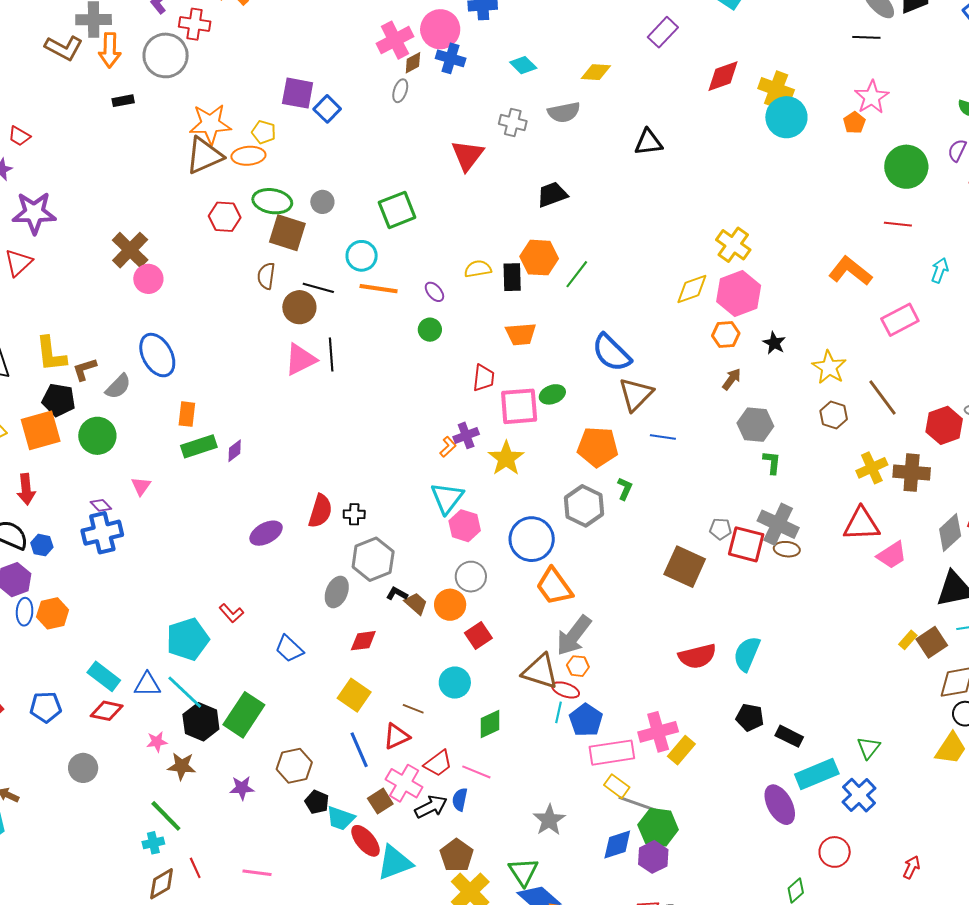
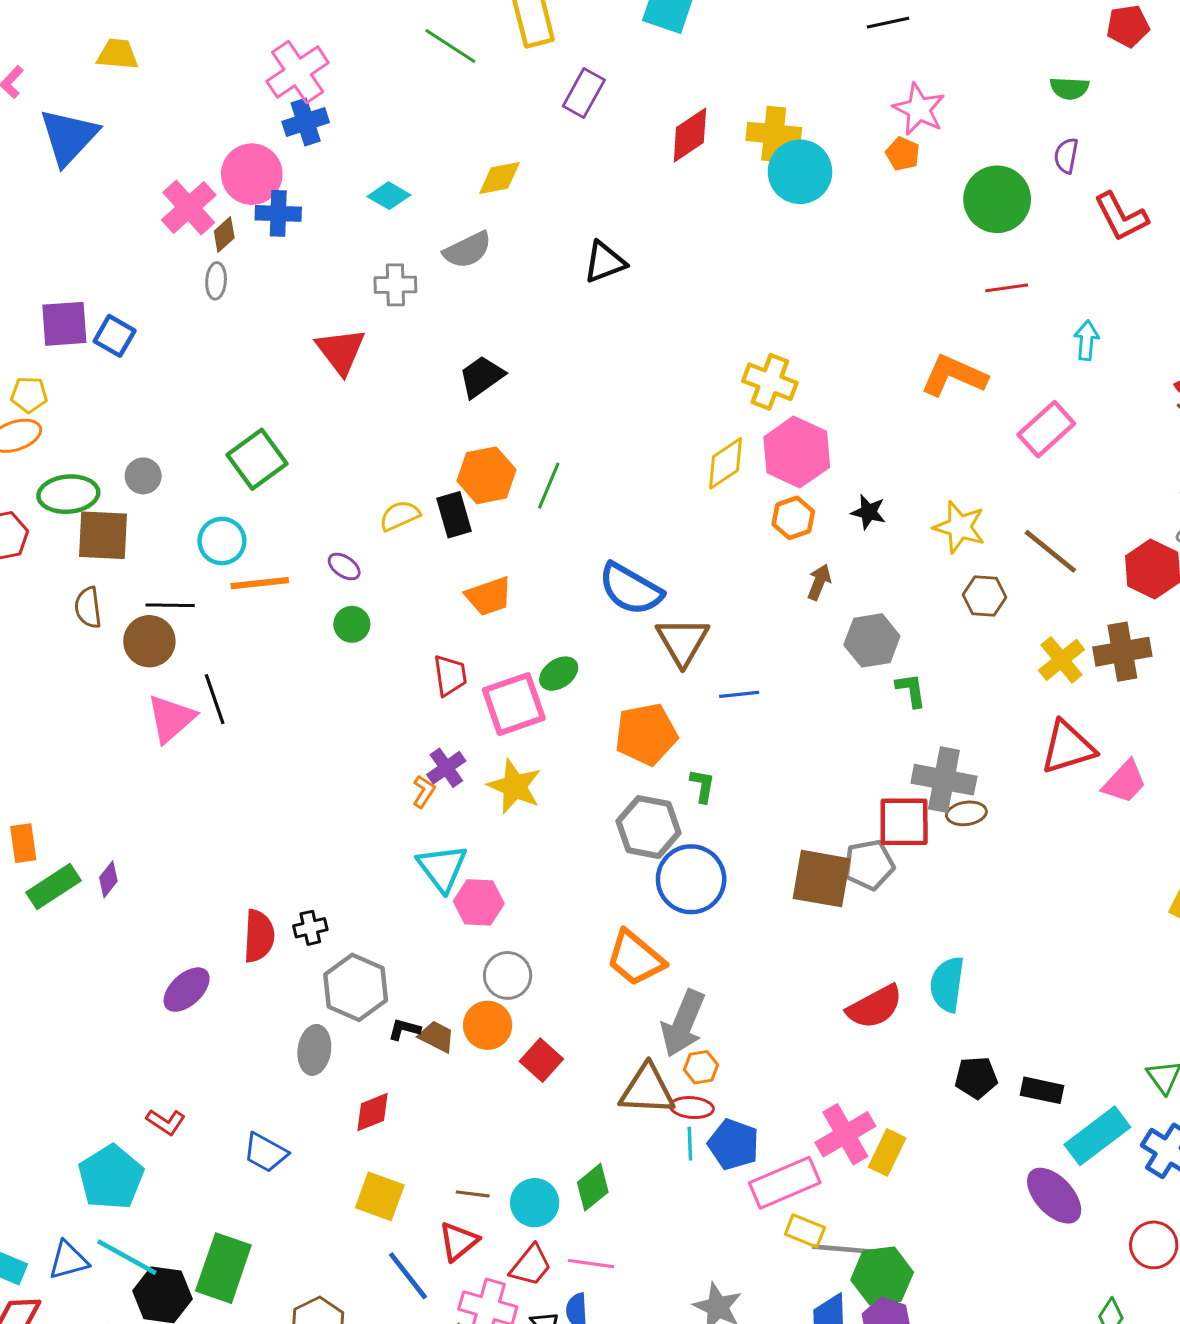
gray pentagon: (720, 529) -> (869, 865), moved, size x1.5
blue circle: (532, 539) -> (691, 879), moved
cyan circle: (455, 683) -> (535, 1203), moved

